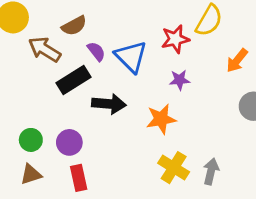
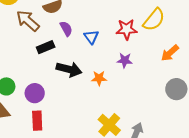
blue triangle: (131, 57) -> (91, 37), size x0.6
black rectangle: (74, 80) -> (46, 47), size x0.7
orange star: (161, 119) -> (99, 78), moved, size x0.7

